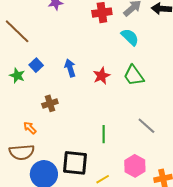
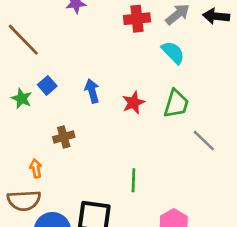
green trapezoid: (134, 75) -> (176, 104), turned -130
gray line: (146, 126) -> (204, 141), moved
orange arrow: (30, 128) -> (36, 168), turned 32

